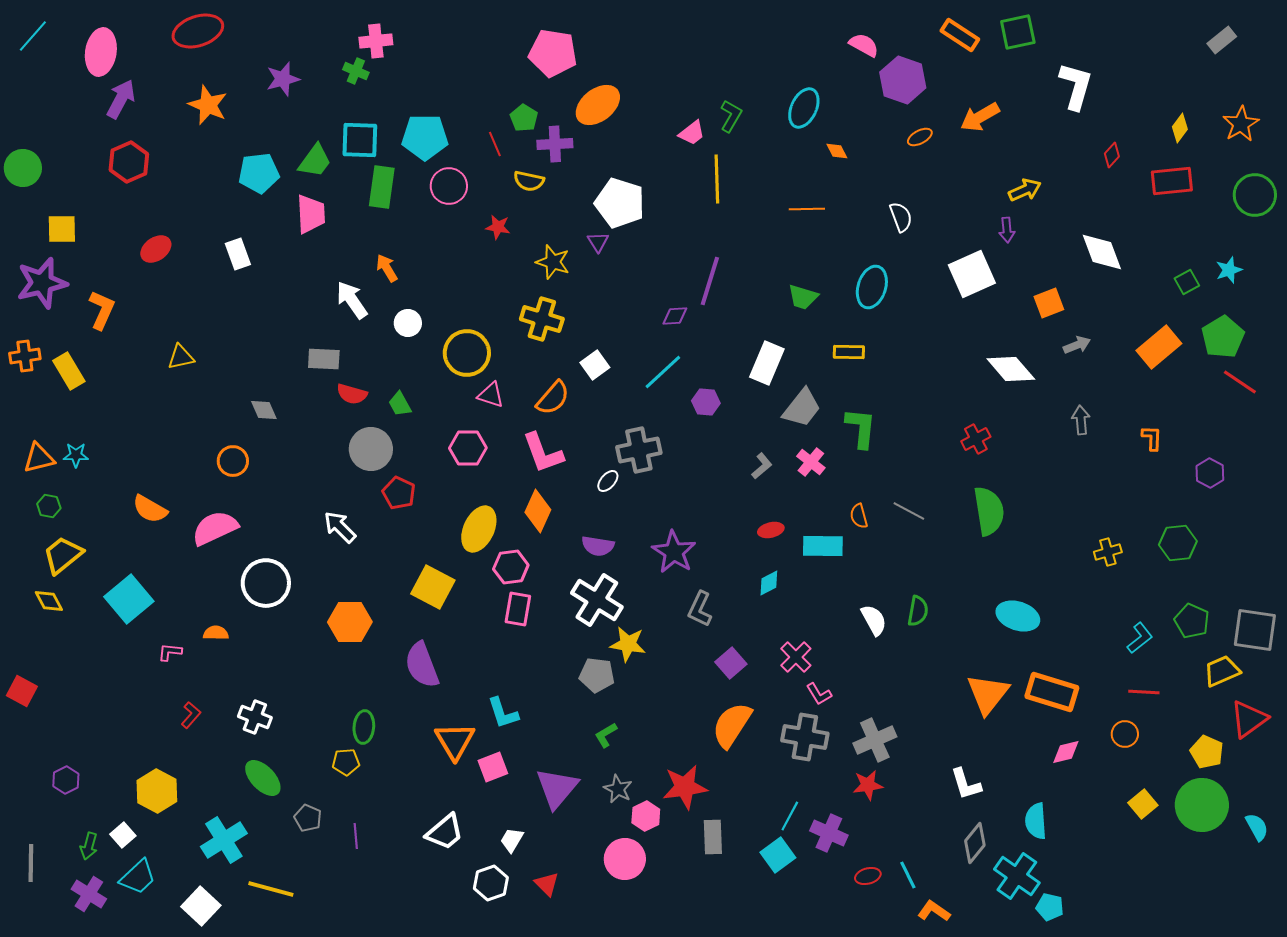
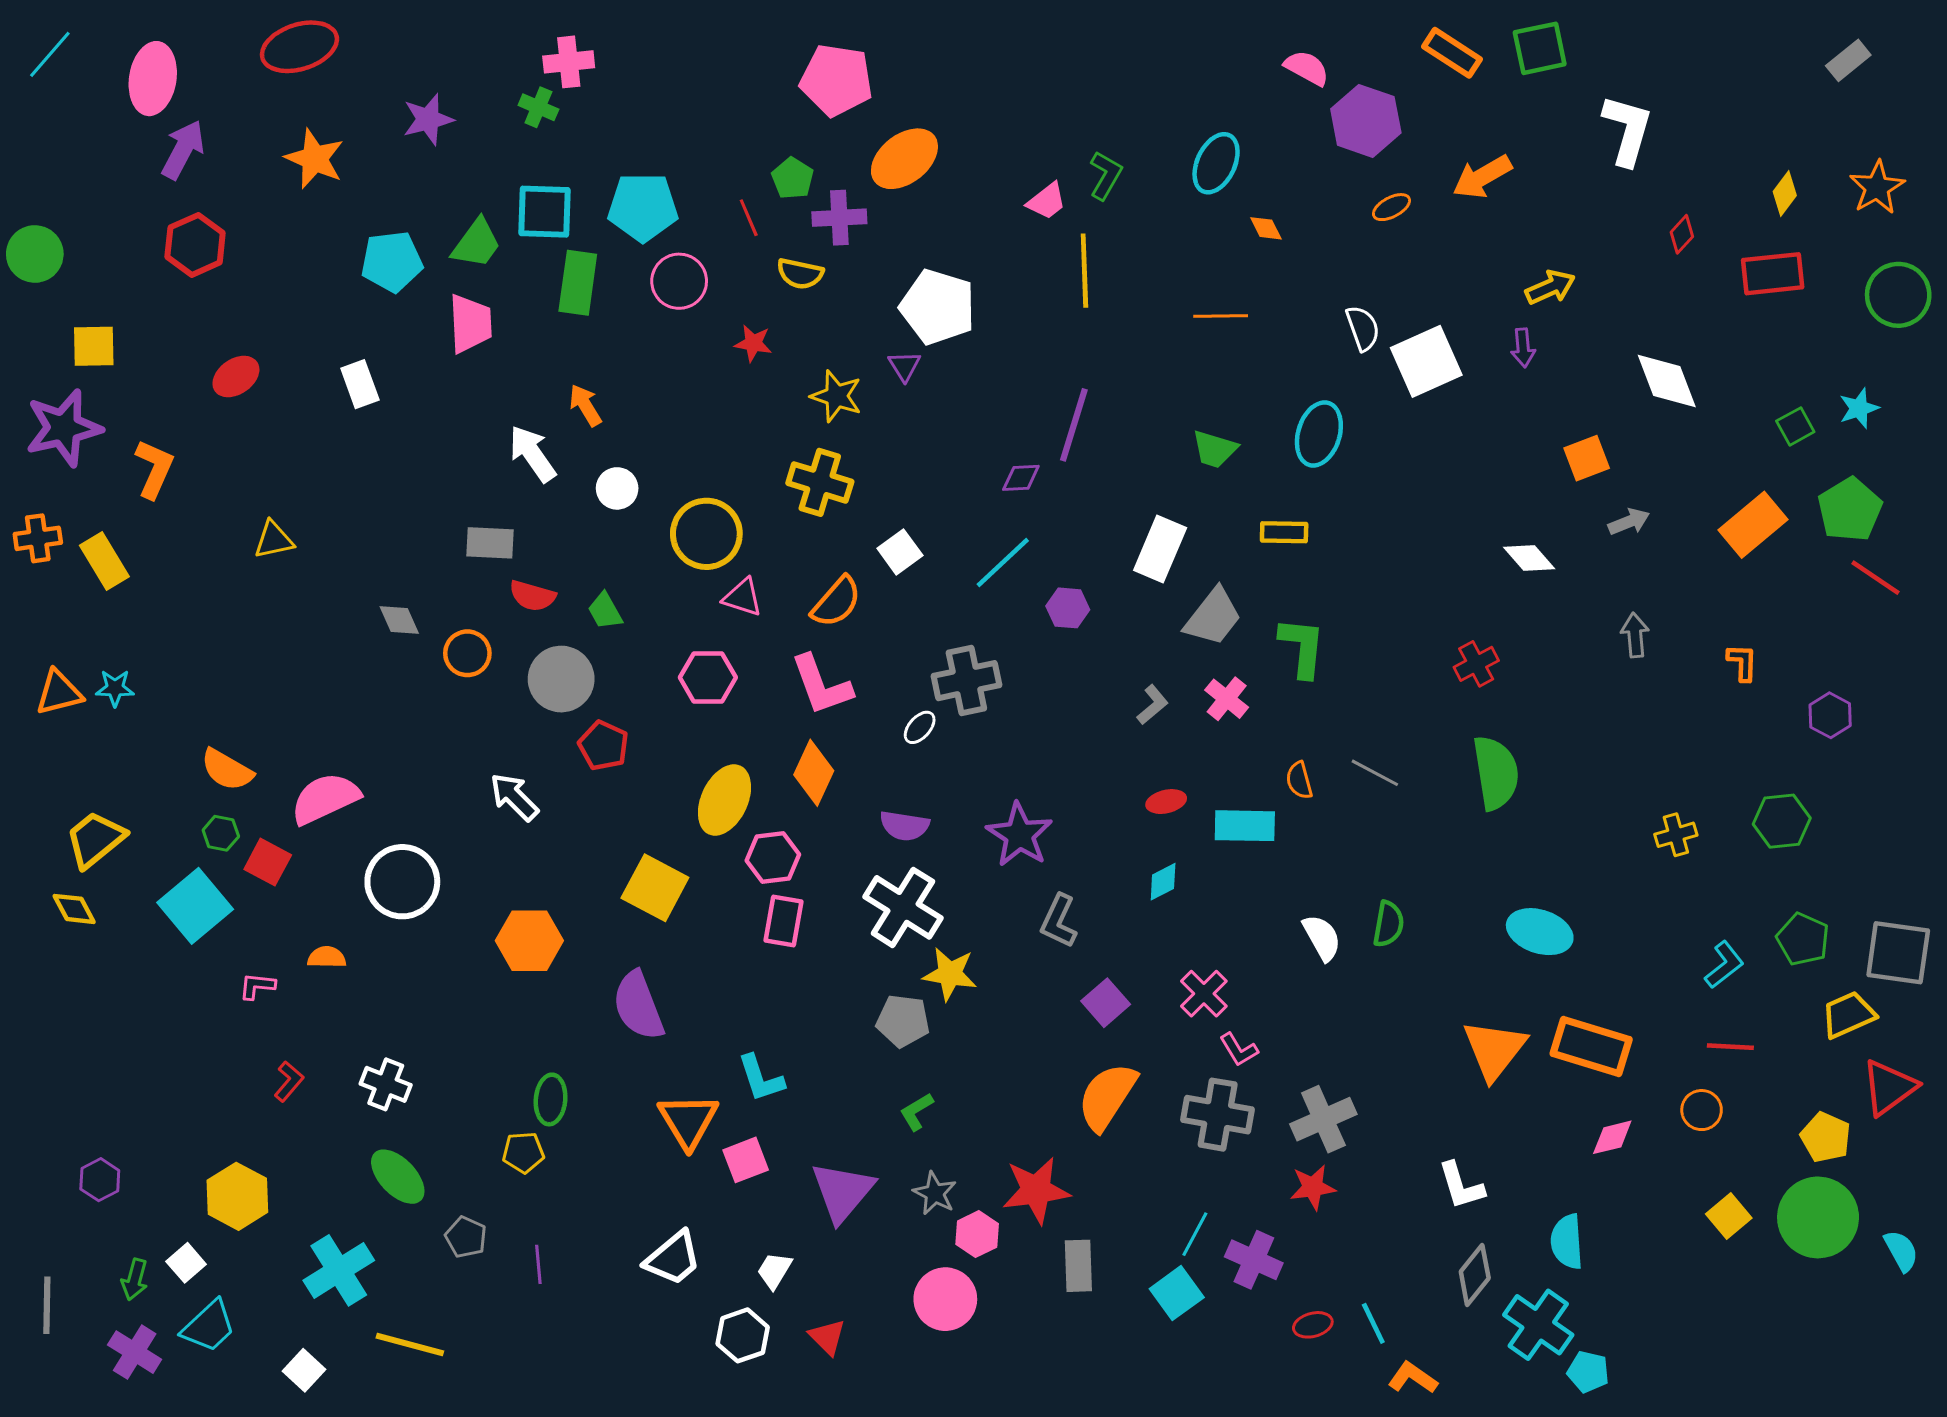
white square: (972, 274) -> (1426, 361), moved
white diamond: (1011, 369) -> (1529, 558), size x0.7
orange circle: (233, 461) -> (467, 653), moved
green hexagon: (49, 506) -> (221, 833), moved
red square: (22, 691) -> (268, 862), moved
white square: (201, 906) -> (304, 1370), size x0.7

